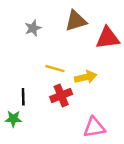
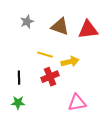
brown triangle: (76, 21) -> (60, 27), moved, turned 36
green star: (13, 119) -> (18, 103), moved

